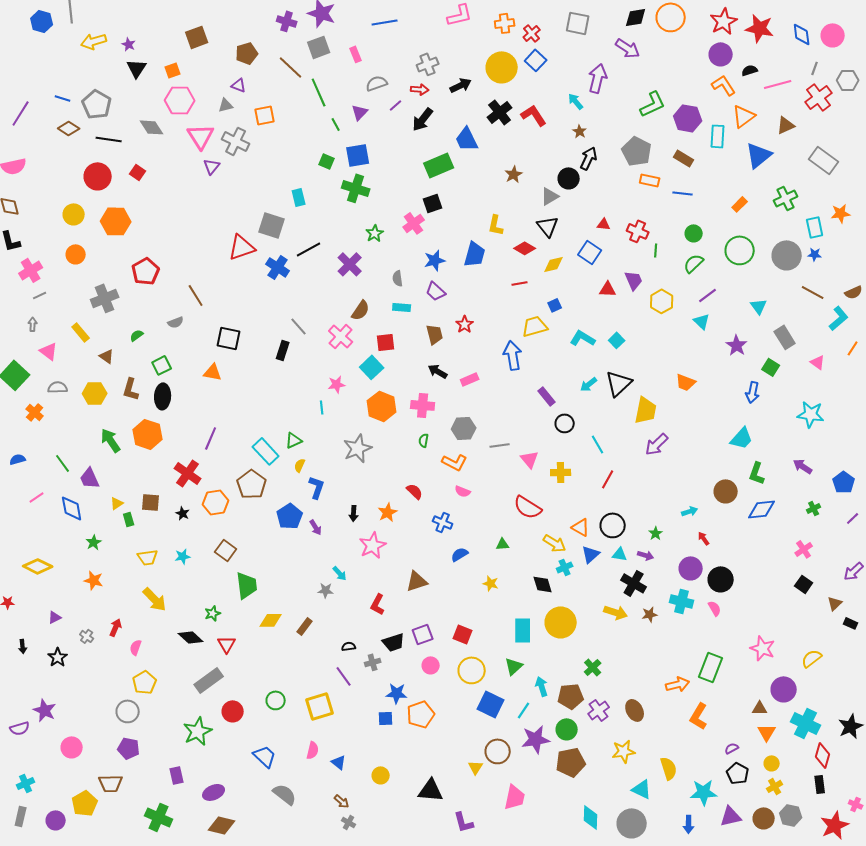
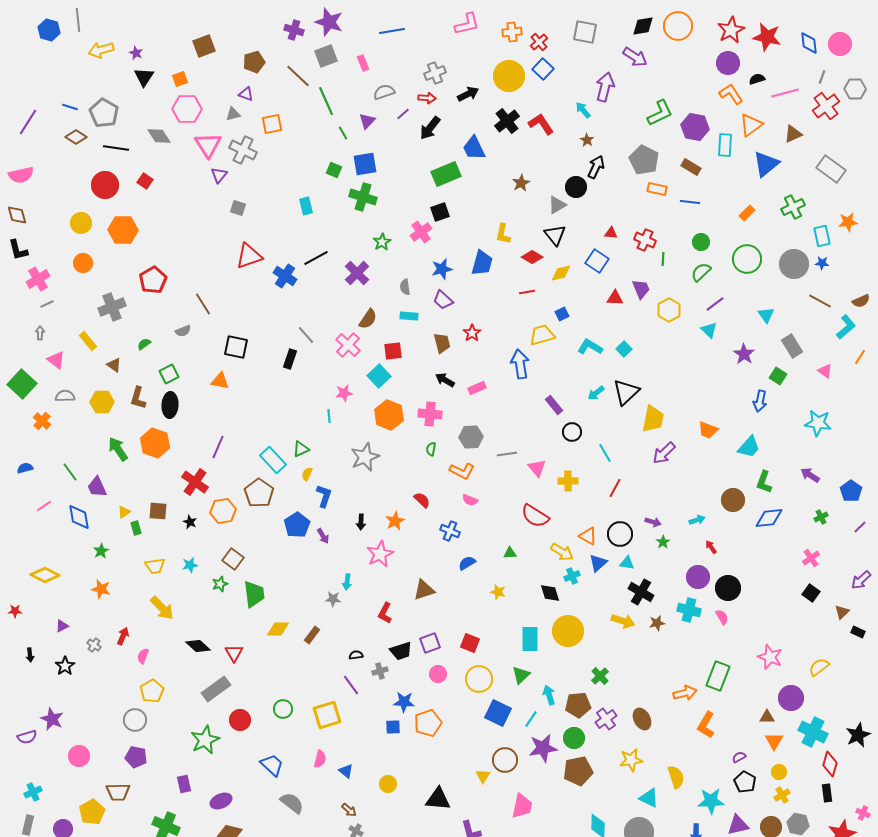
gray square: (272, 225) -> (238, 208), moved, size x0.6
orange trapezoid: (686, 382) -> (708, 430), moved
purple arrow: (646, 555) -> (653, 522), moved
cyan arrow: (340, 573) -> (347, 582), turned 49
green star: (213, 613) -> (220, 584), moved

